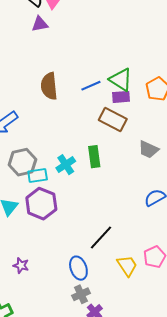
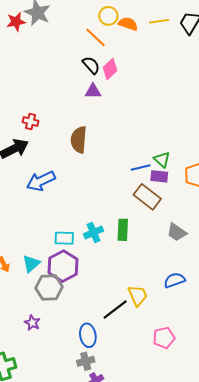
green triangle: (121, 80) -> (162, 159), size x0.7
brown semicircle: (49, 86) -> (79, 140), moved
blue line: (91, 86) -> (141, 168), moved
gray hexagon: (22, 162) -> (49, 287), moved
yellow trapezoid: (127, 266) -> (138, 296), moved

